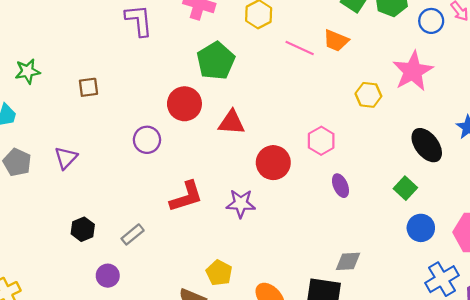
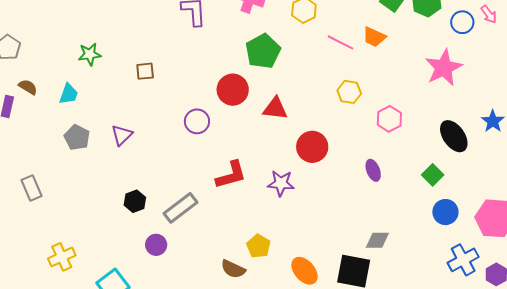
yellow hexagon: (368, 95) -> (349, 92), moved
pink hexagon: (321, 141) -> (389, 119), moved
gray rectangle: (133, 234) -> (180, 208), size x1.6

